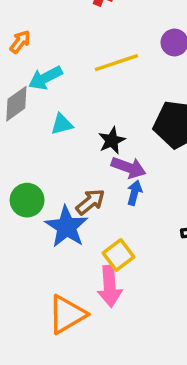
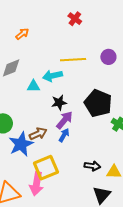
cyan arrow: (45, 78) -> (52, 76), moved
purple arrow: (129, 168) -> (64, 120), turned -84
yellow square: (118, 255) -> (46, 168), size x1.4

